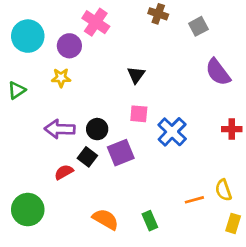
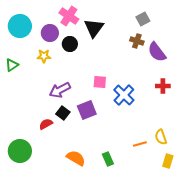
brown cross: (158, 14) -> (137, 41), moved
black triangle: (136, 75) -> (94, 28), moved, size x1.5
purple arrow: (60, 129) -> (60, 90), moved, turned -30
black circle: (97, 129) -> (70, 44), moved
red cross: (232, 129) -> (163, 86), moved

